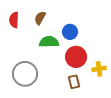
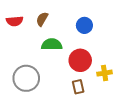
red semicircle: (14, 20) -> (15, 21), turned -98
blue circle: (70, 32) -> (84, 25), moved

